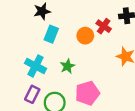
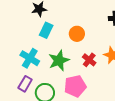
red cross: (104, 26) -> (89, 60), moved
green star: (67, 66) -> (59, 60), size x1.5

